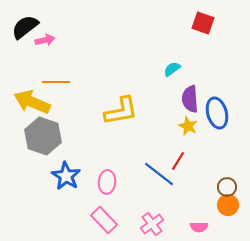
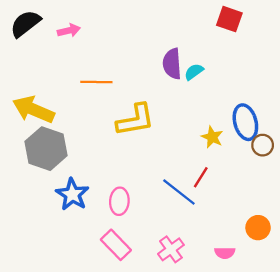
pink arrow: (45, 40) -> (69, 30), moved
orange line: (56, 82) -> (96, 82), moved
purple semicircle: (190, 99) -> (172, 64), moved
brown circle: (227, 187) -> (263, 145), moved

